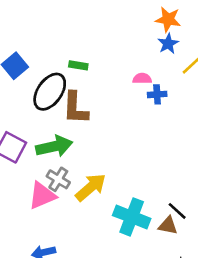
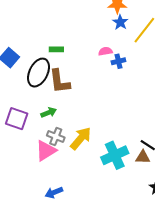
green arrow: (54, 146) -> (49, 112), size x0.6
cyan cross: (132, 217) -> (115, 155), turned -36

